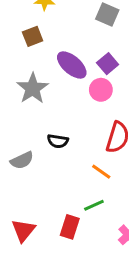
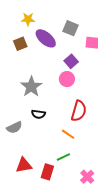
purple ellipse: (72, 65) -> (46, 38), moved
gray star: (33, 88) -> (31, 87), moved
red triangle: (23, 230) -> (24, 165), moved, turned 42

